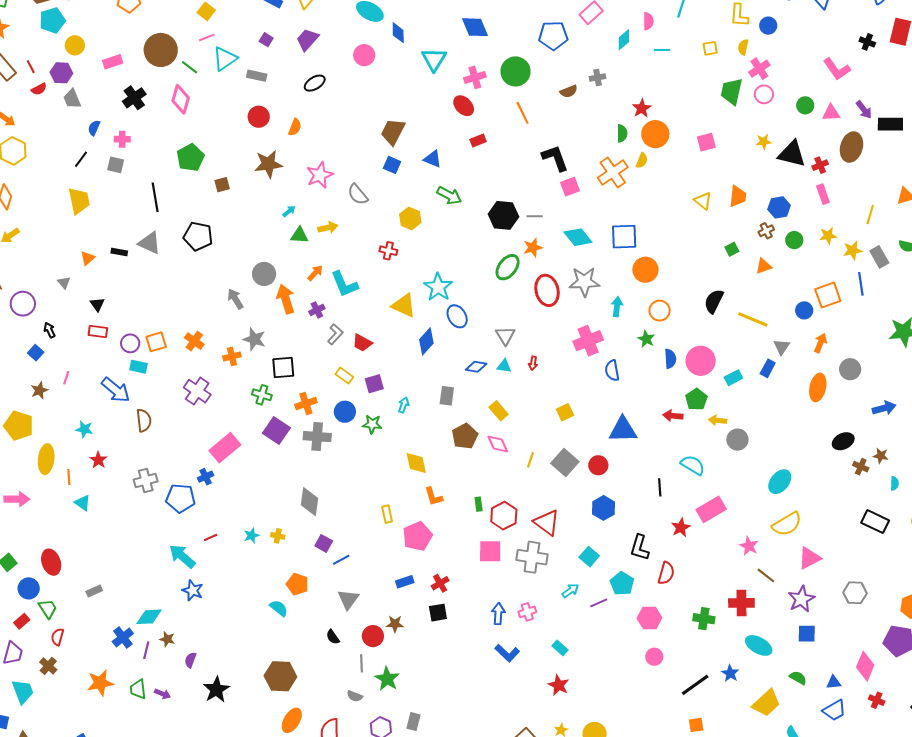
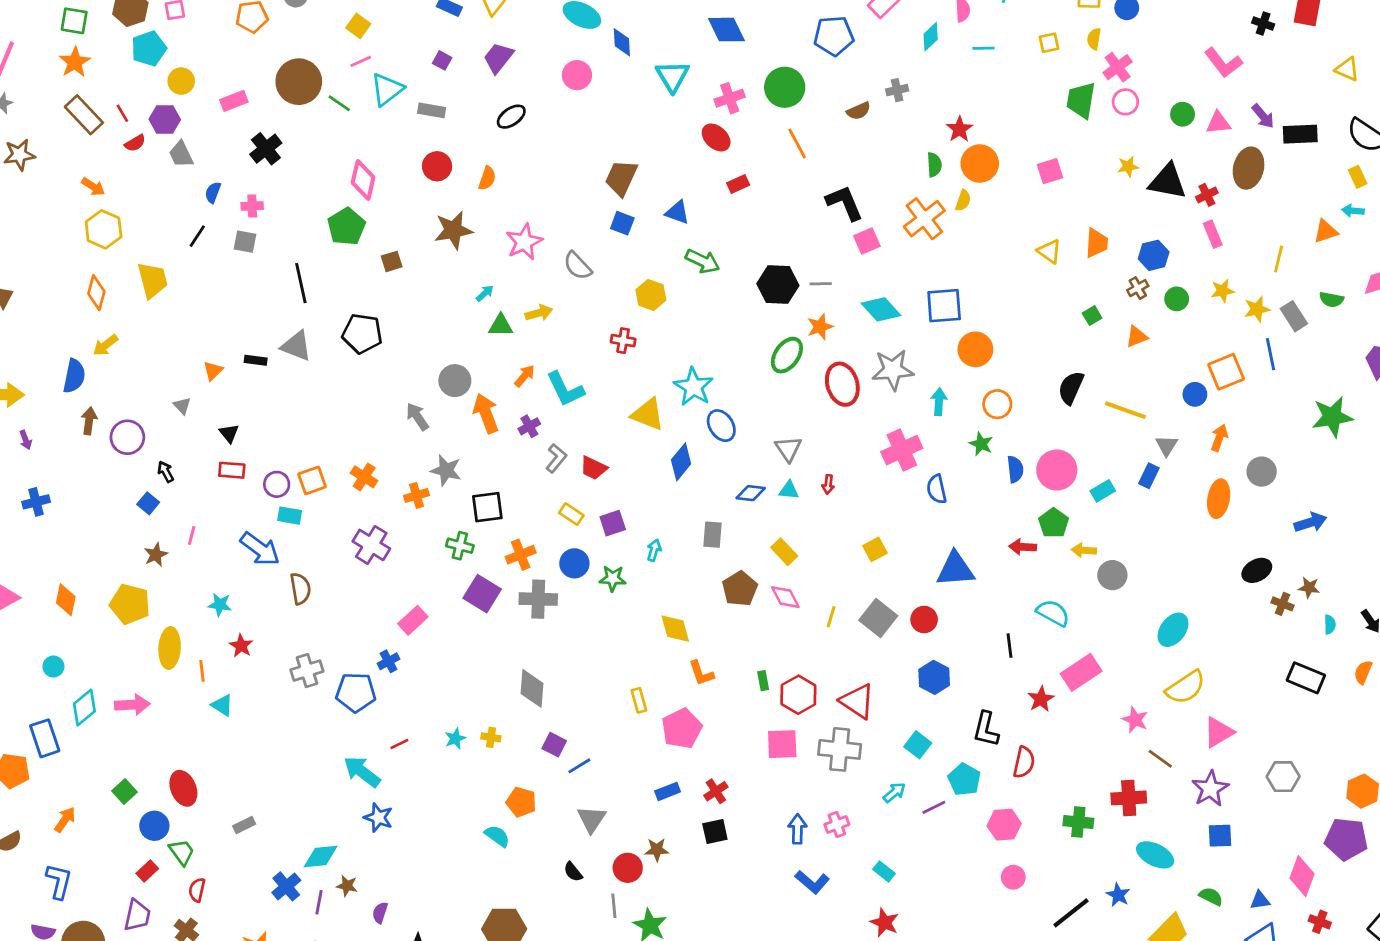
pink diamond: (181, 99) -> (363, 180), moved
yellow trapezoid: (79, 201) -> (153, 280), moved
pink rectangle: (225, 448) -> (413, 620), size x0.7

